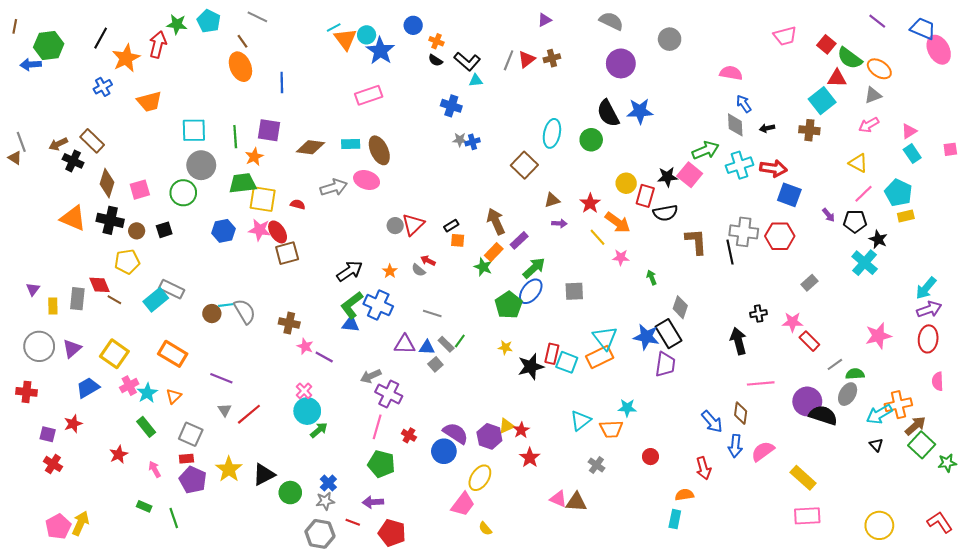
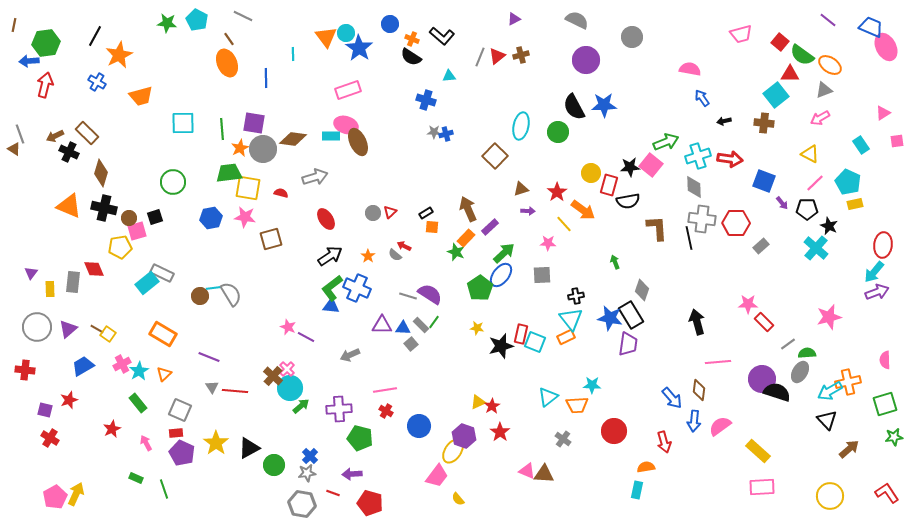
cyan line: (334, 27) -> (293, 54), moved, turned -64
red arrow: (158, 44) -> (45, 85), moved
black semicircle: (435, 60) -> (411, 57), size x1.5
black L-shape: (467, 61) -> (442, 36), moved
blue cross: (103, 87) -> (97, 82), turned -30
gray diamond: (735, 125) -> (694, 187), moved
pink triangle: (909, 131) -> (883, 113), moved
gray circle: (201, 165) -> (263, 149), moved
pink ellipse: (367, 180) -> (346, 125), moved
pink square: (140, 190) -> (137, 231), moved
blue square: (789, 195) -> (764, 181), moved
red triangle: (413, 225) -> (390, 212), size x0.6
red ellipse: (278, 232) -> (326, 219), moved
pink star: (621, 257) -> (548, 243), moved
gray rectangle: (809, 283) -> (761, 246), moved
brown line: (114, 300) -> (97, 329), moved
black cross: (759, 314) -> (576, 296), moved
brown cross: (289, 323) -> (273, 376), moved, turned 30
red ellipse: (928, 339) -> (883, 245), moved
yellow square: (114, 354) -> (108, 334), size x0.6
orange rectangle: (600, 357) -> (566, 337), size x0.7
purple cross: (389, 394) -> (339, 409), moved, turned -30
red line: (249, 414) -> (235, 391), turned 45
brown arrow: (915, 426) -> (849, 449), moved
pink line: (377, 427) -> (385, 390), moved, turned 65
purple semicircle: (456, 433) -> (430, 294), moved
purple hexagon: (489, 436) -> (464, 436), moved
black triangle: (876, 445) -> (827, 420), size x1.5
green square: (922, 445) -> (885, 404), moved, turned 30
red circle: (650, 457) -> (614, 431), size x1.6

